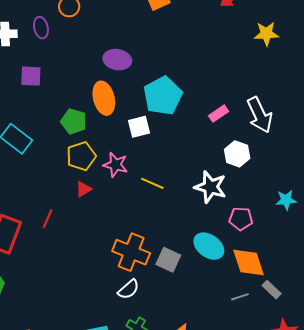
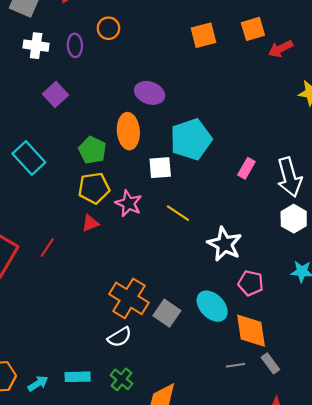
purple square: (31, 76) -> (55, 95), turned 35
pink rectangle: (219, 114) -> (246, 168), turned -36
white hexagon: (237, 154) -> (294, 219), moved
yellow line: (152, 183) -> (178, 213), moved

